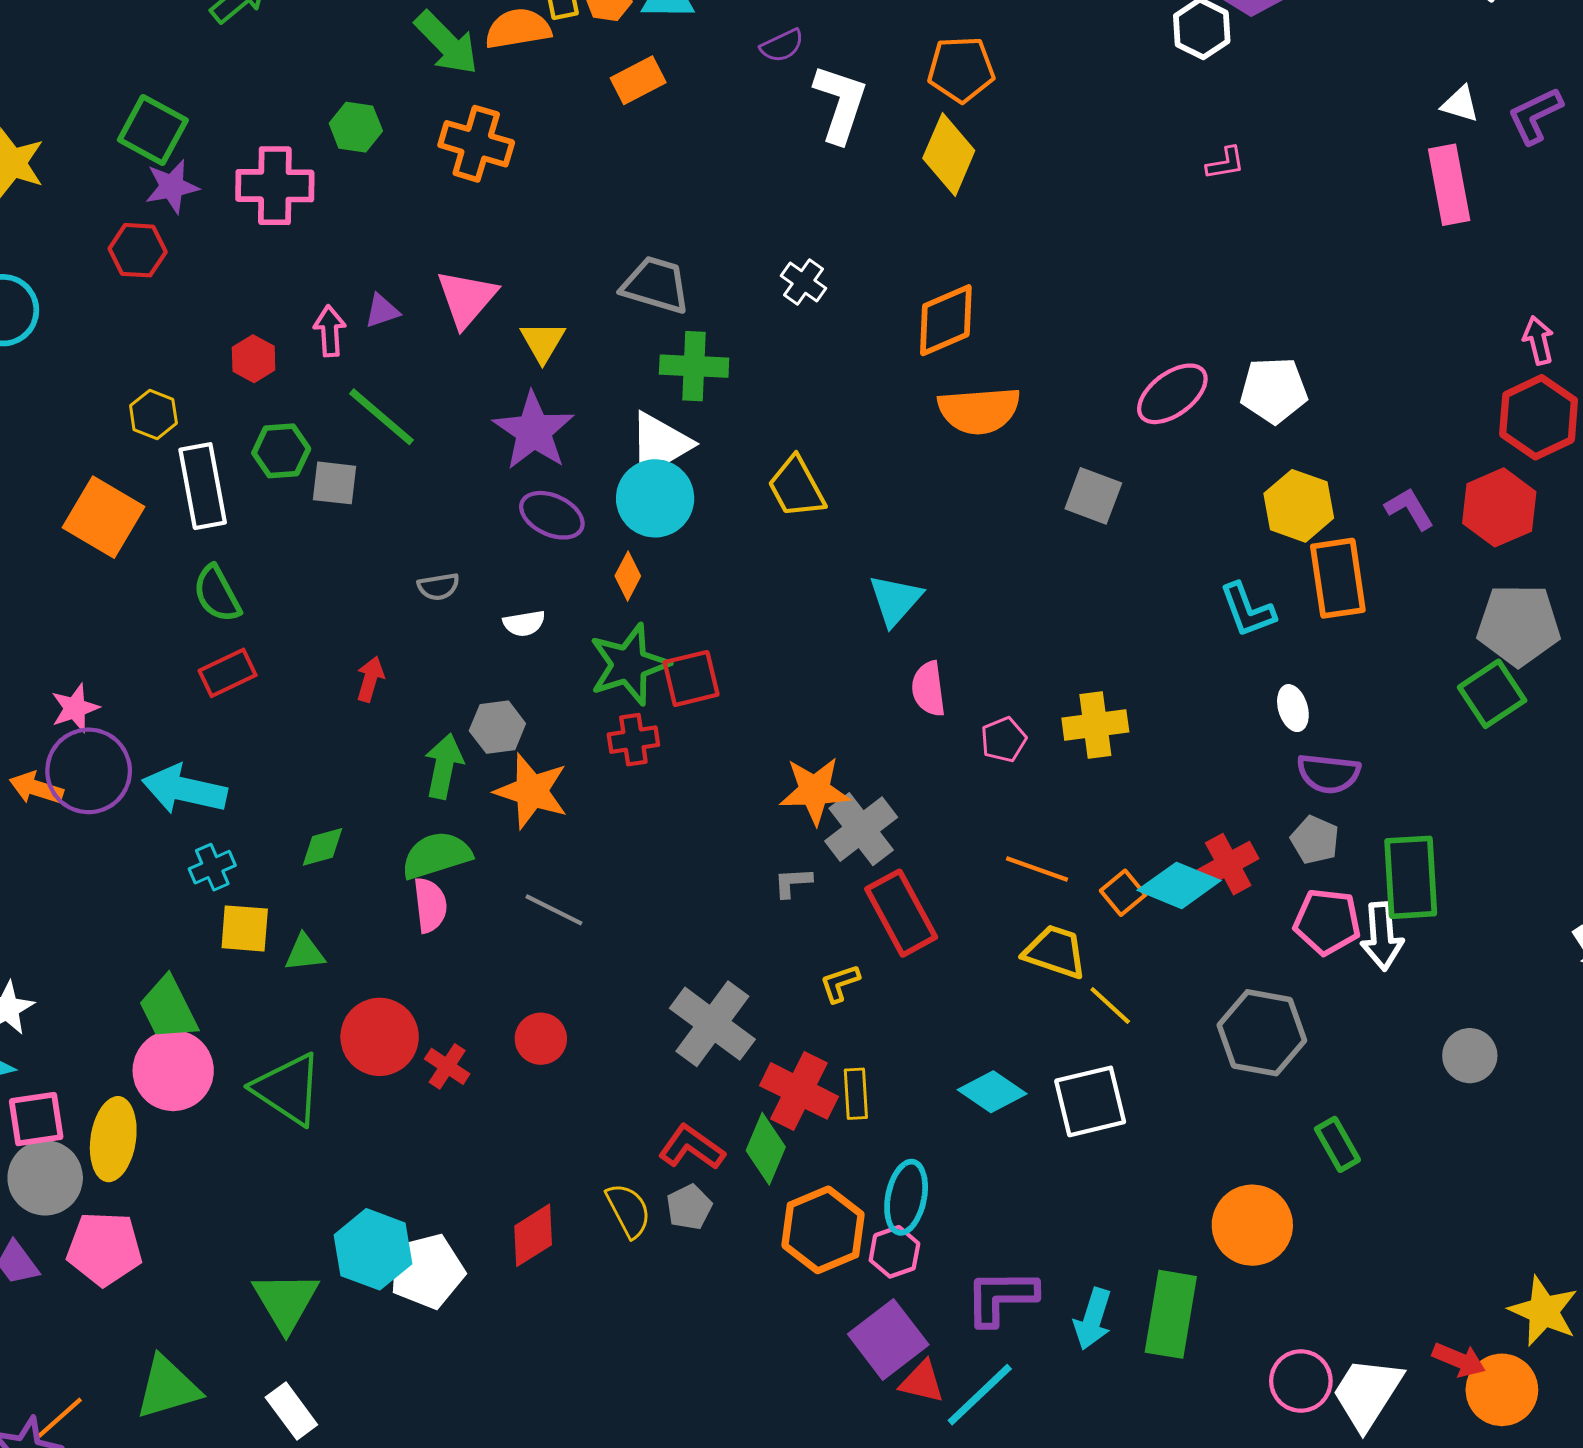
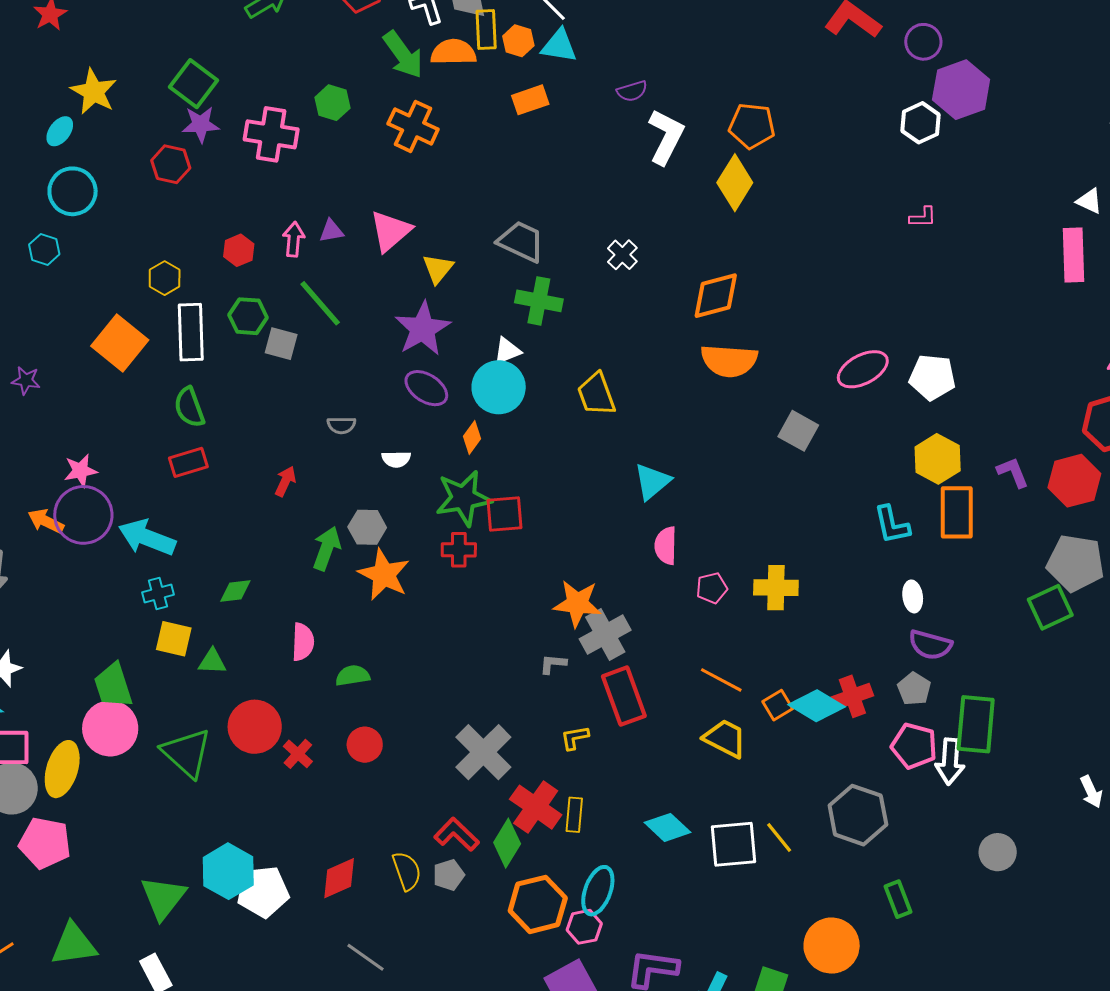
white triangle: (660, 444) -> (507, 351), size x0.6
green semicircle: (436, 855) -> (353, 676), moved, size x0.7
gray line: (554, 910) -> (365, 957), moved
yellow line: (1110, 1005) -> (779, 837), moved

